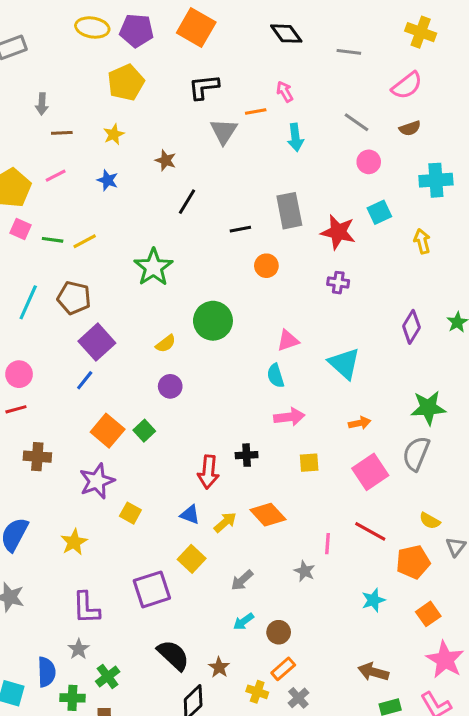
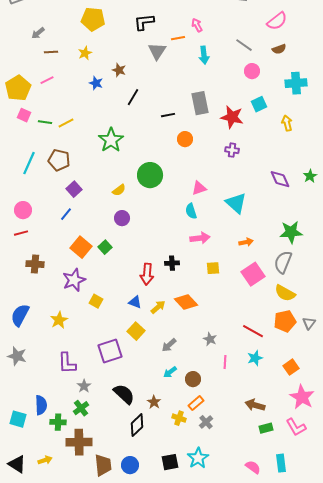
yellow pentagon: (126, 82) -> (93, 19), turned 30
gray arrow: (42, 104) -> (38, 33), turned 48
blue star: (108, 180) -> (96, 83), moved
purple diamond: (411, 327) -> (280, 179), turned -55
purple square: (97, 342) -> (74, 189), size x0.7
yellow semicircle: (430, 521) -> (285, 293), moved, size x1.5
red line: (370, 531) -> (253, 331), moved
pink line: (327, 544) -> (225, 362), moved
orange pentagon: (413, 562) -> (285, 321), moved
gray star: (79, 649) -> (84, 386), moved

